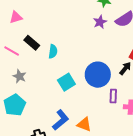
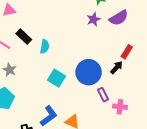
cyan square: (66, 82) -> (57, 78), turned -30
purple rectangle: (113, 96) -> (103, 95), turned -32

